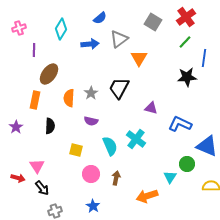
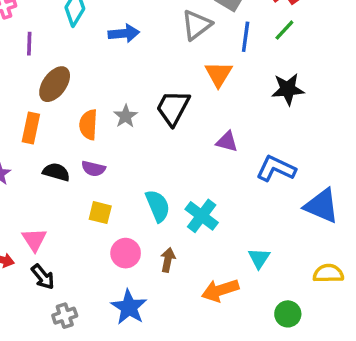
gray triangle: (119, 39) -> (197, 25), moved
orange triangle: (139, 58) -> (219, 74), moved
blue line: (204, 58) -> (246, 37), moved
purple semicircle: (91, 121) -> (93, 169), moved
black semicircle: (50, 126) -> (56, 172), turned -77
cyan cross: (136, 139) -> (202, 216), moved
green circle: (187, 164) -> (288, 314), moved
blue star: (93, 206) -> (129, 307), size x1.5

